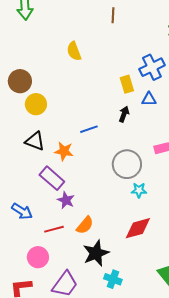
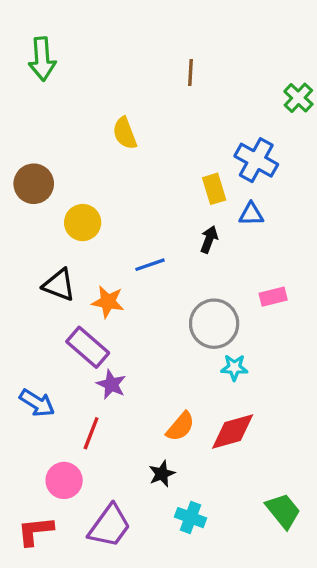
blue cross: (152, 67) -> (256, 160), turned -35
yellow circle: (36, 104) -> (83, 223), moved
orange semicircle: (85, 225) -> (180, 427), moved
red line: (54, 229) -> (91, 433), turned -54
black star: (96, 253) -> (162, 474), size x0.6

